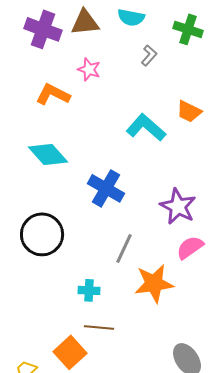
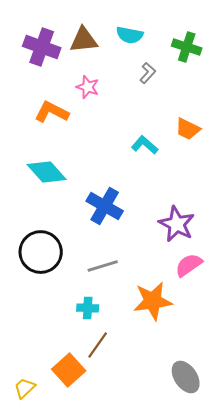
cyan L-shape: (146, 127) -> (145, 145), size x0.7
gray line: (124, 248) -> (103, 266), moved, turned 48
brown line: (99, 327) -> (98, 345), turned -60

